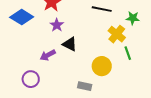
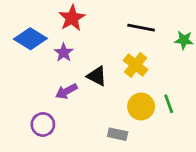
purple star: (57, 25) -> (64, 53), moved
yellow cross: (117, 34) -> (136, 65), moved
green line: (128, 53) -> (169, 104), moved

